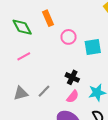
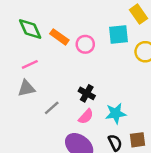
orange rectangle: (48, 18) -> (59, 37), moved, turned -35
cyan square: (93, 47) -> (118, 34), moved
gray triangle: (21, 93) -> (26, 88), moved

